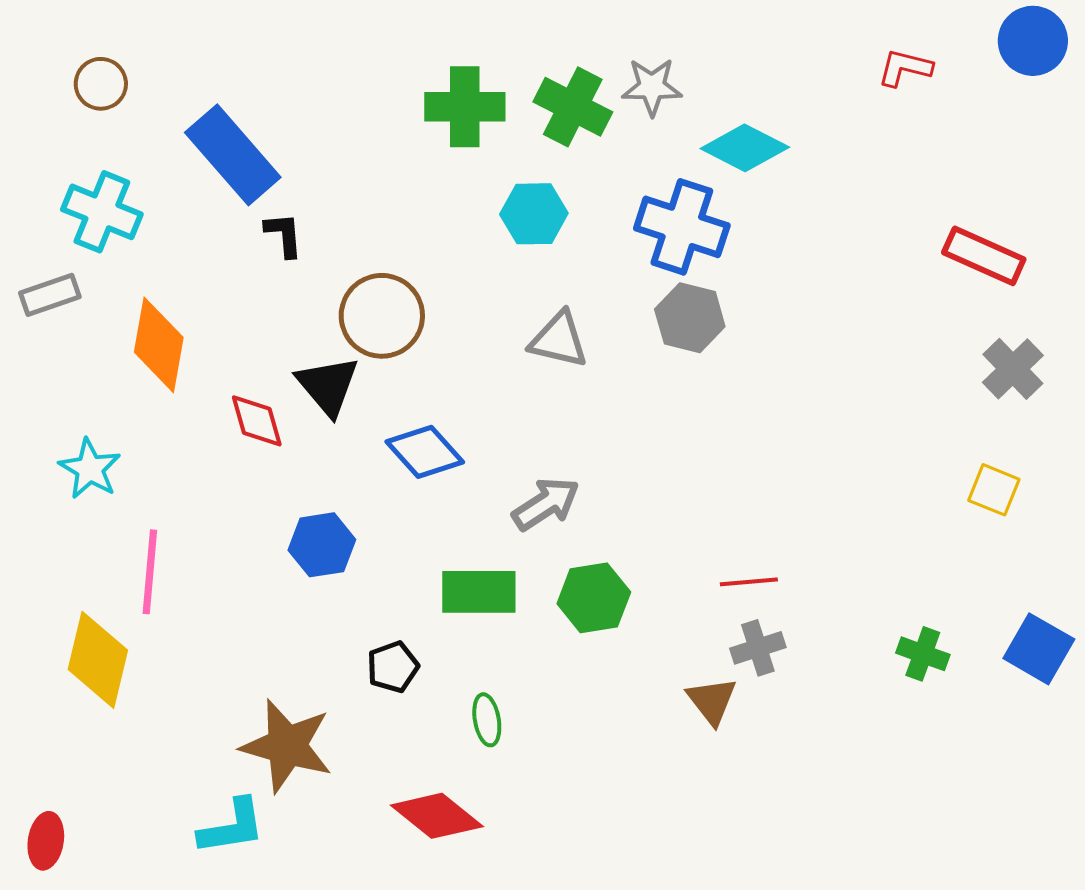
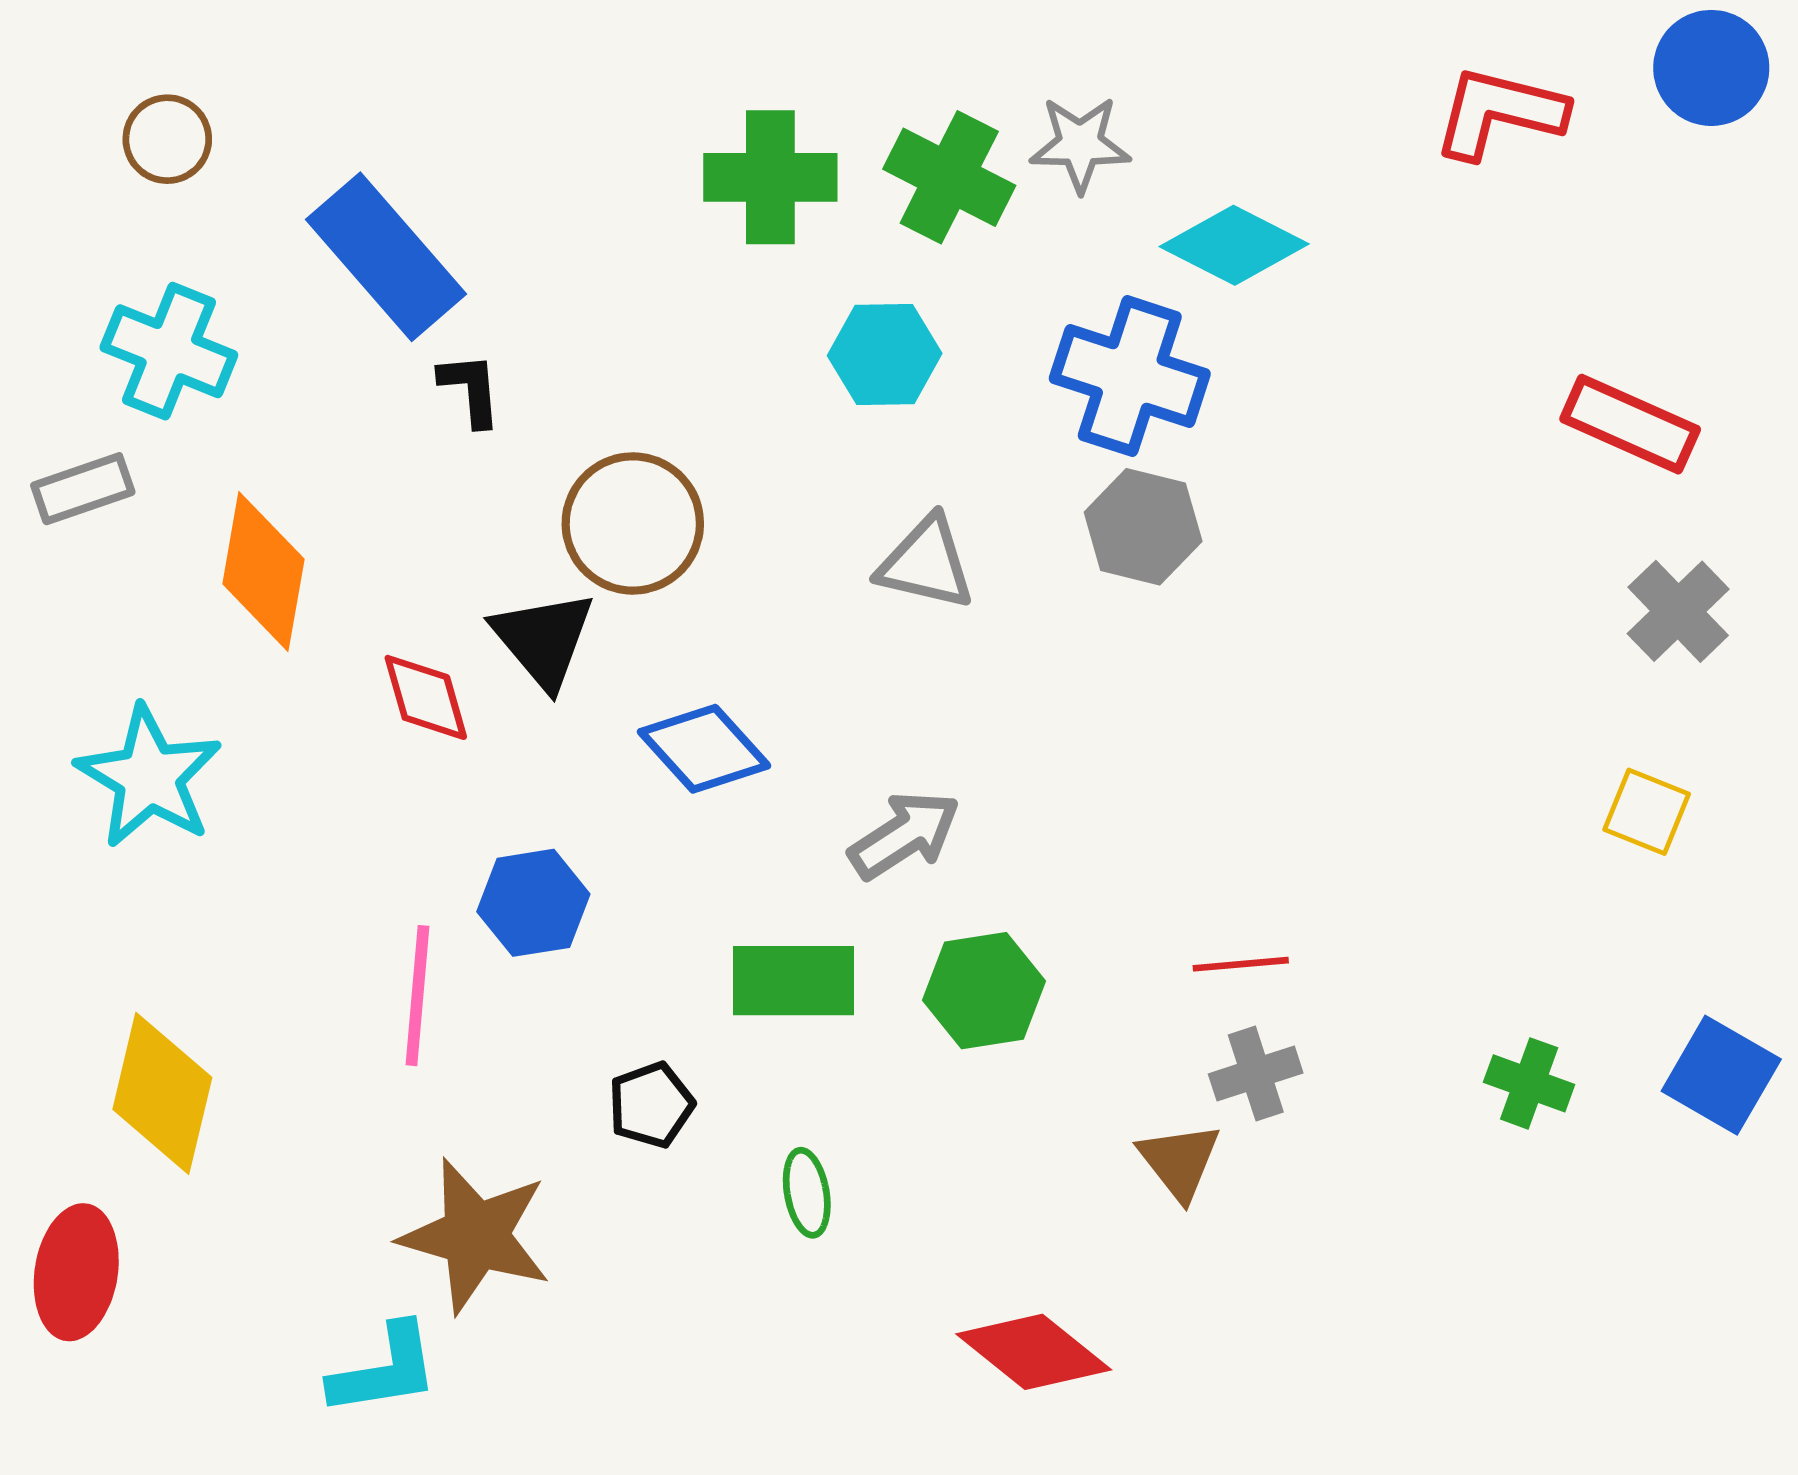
red L-shape: (905, 68) -> (1499, 113), size x1.5
cyan star: (90, 469) -> (149, 777), size x1.4
pink line: (150, 572) -> (417, 996), moved
red diamond: (437, 816) -> (1034, 1352), moved
red ellipse: (46, 841) -> (76, 1272), moved, size x1.4

